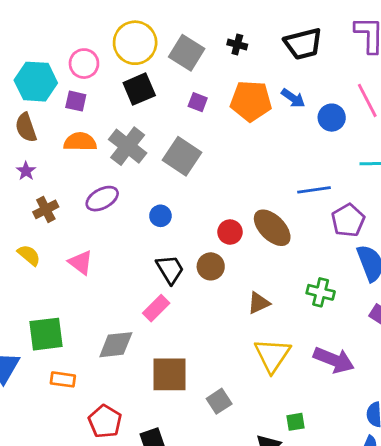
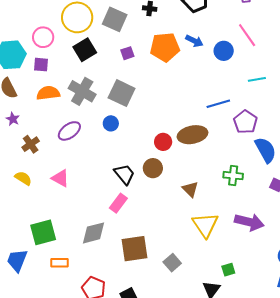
purple square: (198, 102) -> (127, 53), turned -32
blue circle: (160, 216) -> (111, 123), moved
brown ellipse: (272, 228) -> (192, 135), turned -48
brown triangle: (259, 303) -> (190, 189), turned -42

